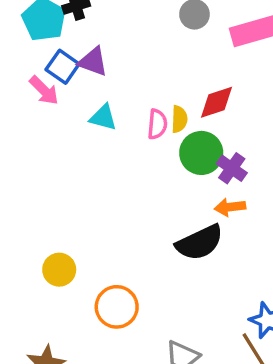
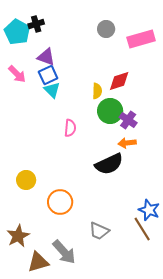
blue square: (63, 67) -> (48, 75), moved, turned 30
cyan triangle: (103, 117) -> (52, 90), turned 30
pink semicircle: (157, 124) -> (70, 128), moved

